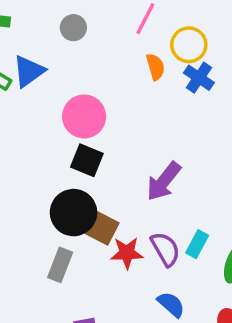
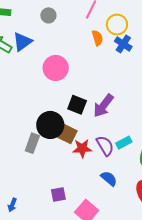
black square: (87, 160) -> (77, 105), moved
cyan rectangle: (197, 244) -> (124, 143), turned 35
gray rectangle: (60, 265) -> (32, 143), moved

